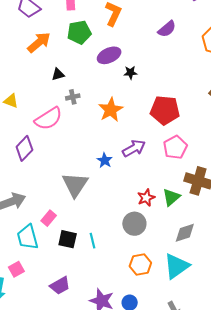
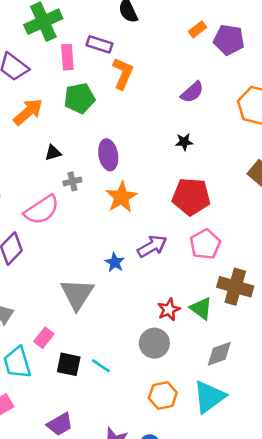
purple ellipse: (109, 55) -> (108, 155), moved, turned -75
black star: (130, 73) -> (184, 142), moved
green triangle: (171, 197) -> (201, 308), turned -42
cyan line: (93, 241) -> (101, 366), turned -42

